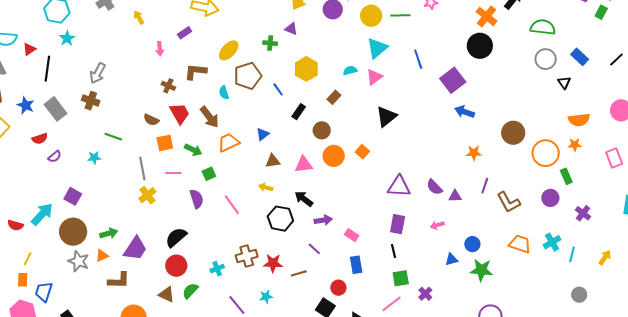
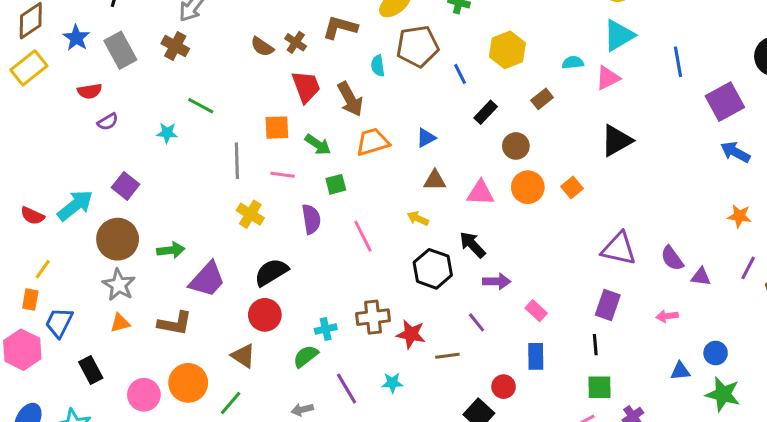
brown semicircle: (151, 120) -> (262, 47), moved
yellow cross: (147, 195) -> (250, 214), moved, turned -30
orange triangle: (102, 256) -> (120, 323), moved
green semicircle: (190, 291) -> (306, 356), moved

